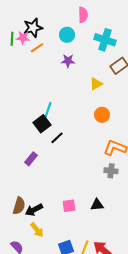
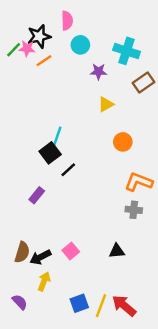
pink semicircle: (83, 15) -> (67, 21), moved
green line: (12, 39) -> (14, 50), turned 40
purple star: (68, 61) -> (99, 72), moved
yellow triangle: (96, 84) -> (106, 104), moved
pink square: (69, 206) -> (71, 251), moved, turned -32
yellow arrow: (37, 230) -> (44, 281), turned -119

